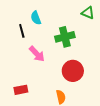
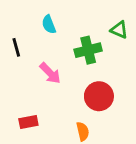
green triangle: (88, 13) -> (119, 30), moved
black line: (22, 31) -> (16, 47), moved

